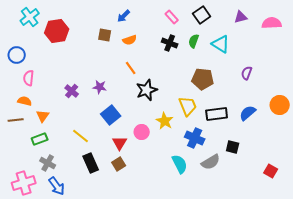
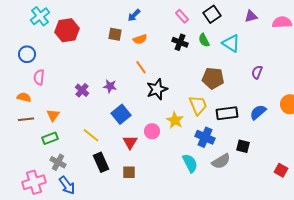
green semicircle: (194, 41) -> (204, 40), turned -48
orange semicircle: (25, 101) -> (24, 97), moved
brown square: (119, 164) -> (129, 172), moved, turned 32

